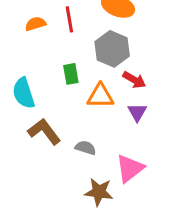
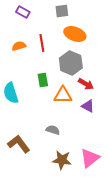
purple triangle: (137, 112) -> (88, 106), turned -32
brown L-shape: (44, 131) -> (19, 144), moved
pink triangle: (130, 168) -> (90, 158), moved

